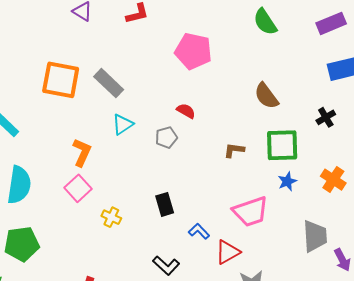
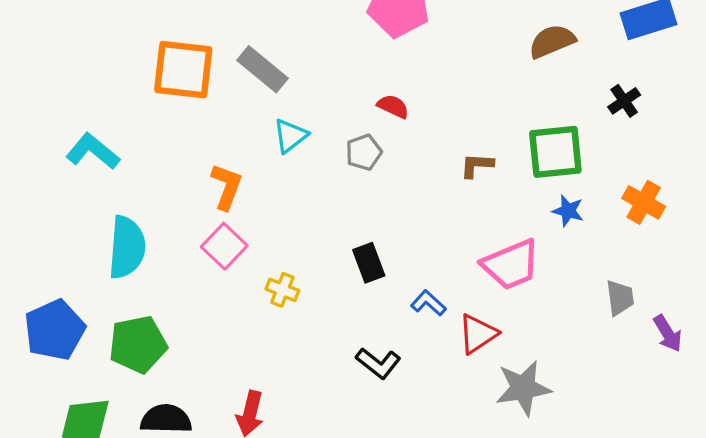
brown semicircle: (266, 96) -> (552, 41), moved, turned 108
blue star: (287, 181) -> (568, 211), turned -30
gray trapezoid: (315, 236) -> (620, 298), size x0.7

